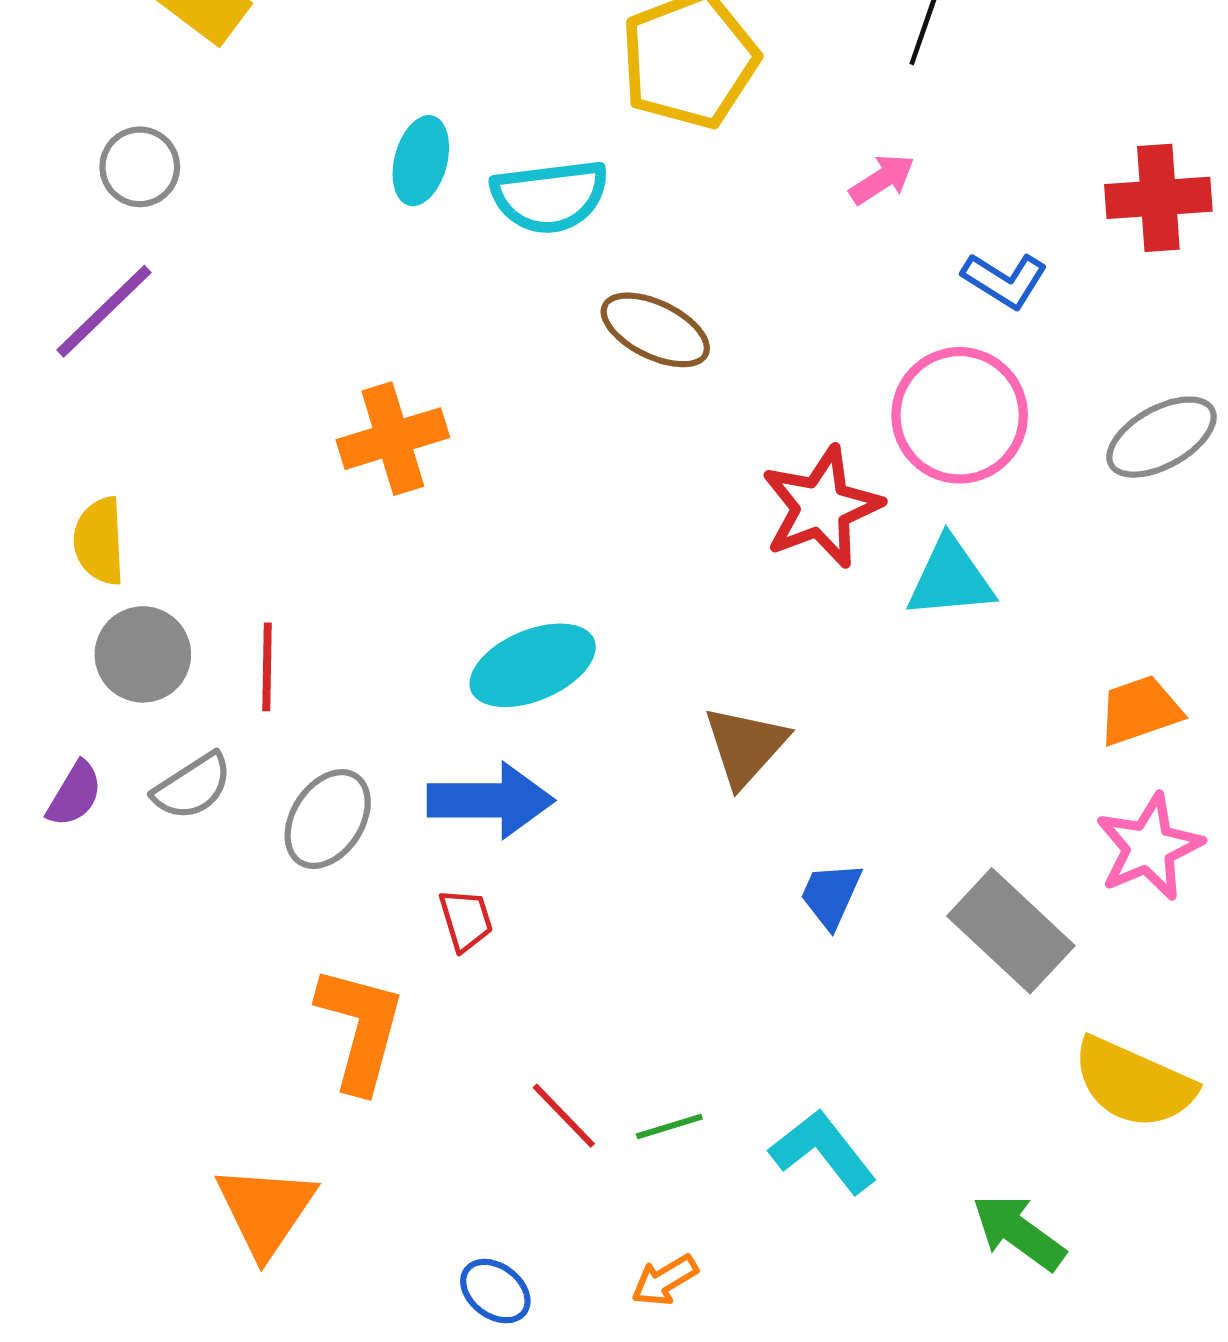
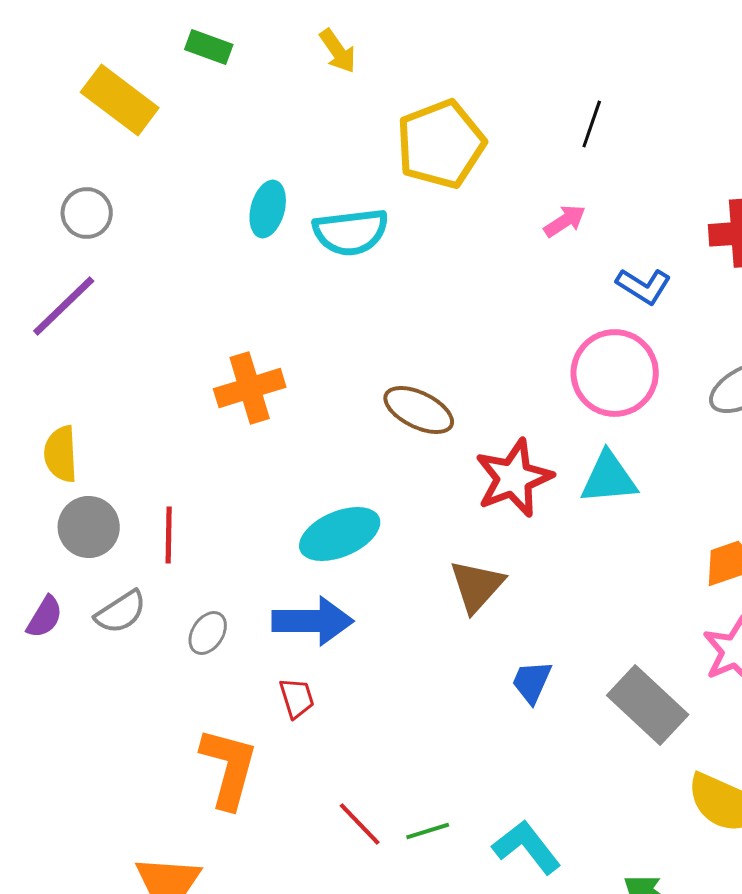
brown ellipse: (655, 330) -> (419, 410), moved
red star: (821, 507) -> (514, 478), moved
gray ellipse: (328, 819) -> (208, 633), size x0.7

